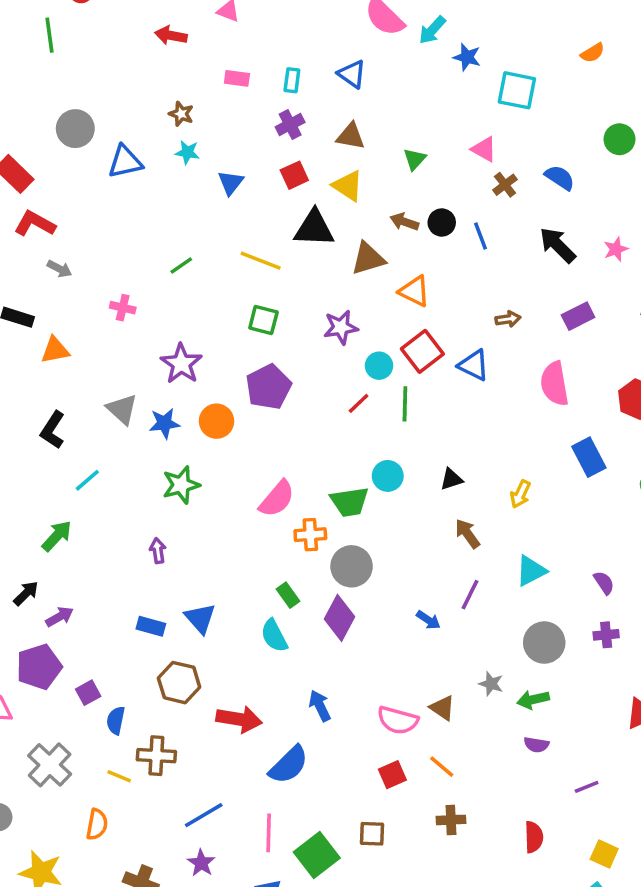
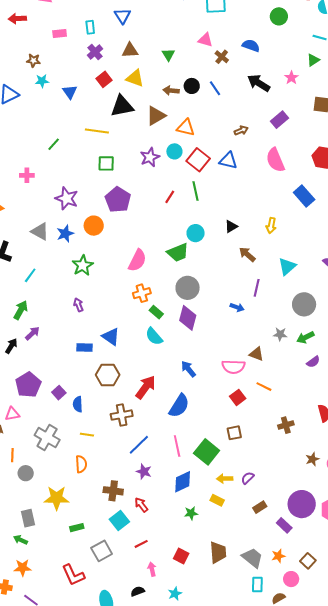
blue triangle: (352, 74) -> (122, 16), turned 36
cyan circle: (379, 366) -> (174, 151), moved
orange cross: (310, 535) -> (142, 293), moved
purple arrow: (60, 617) -> (32, 333), moved
red arrow: (239, 719) -> (146, 387), turned -50
purple semicircle: (536, 745) -> (313, 362), turned -32
brown cross: (156, 756) -> (122, 415), moved
brown cross: (451, 820) -> (286, 425), moved

